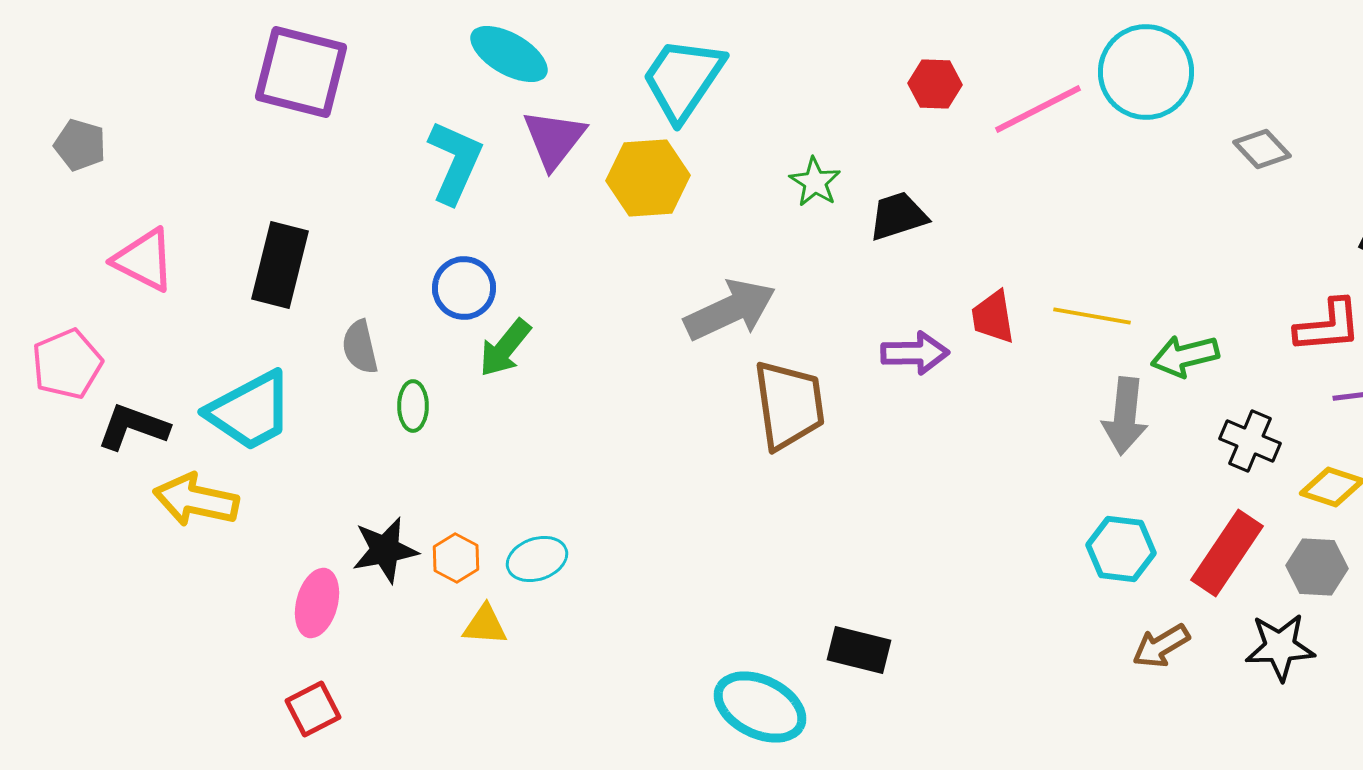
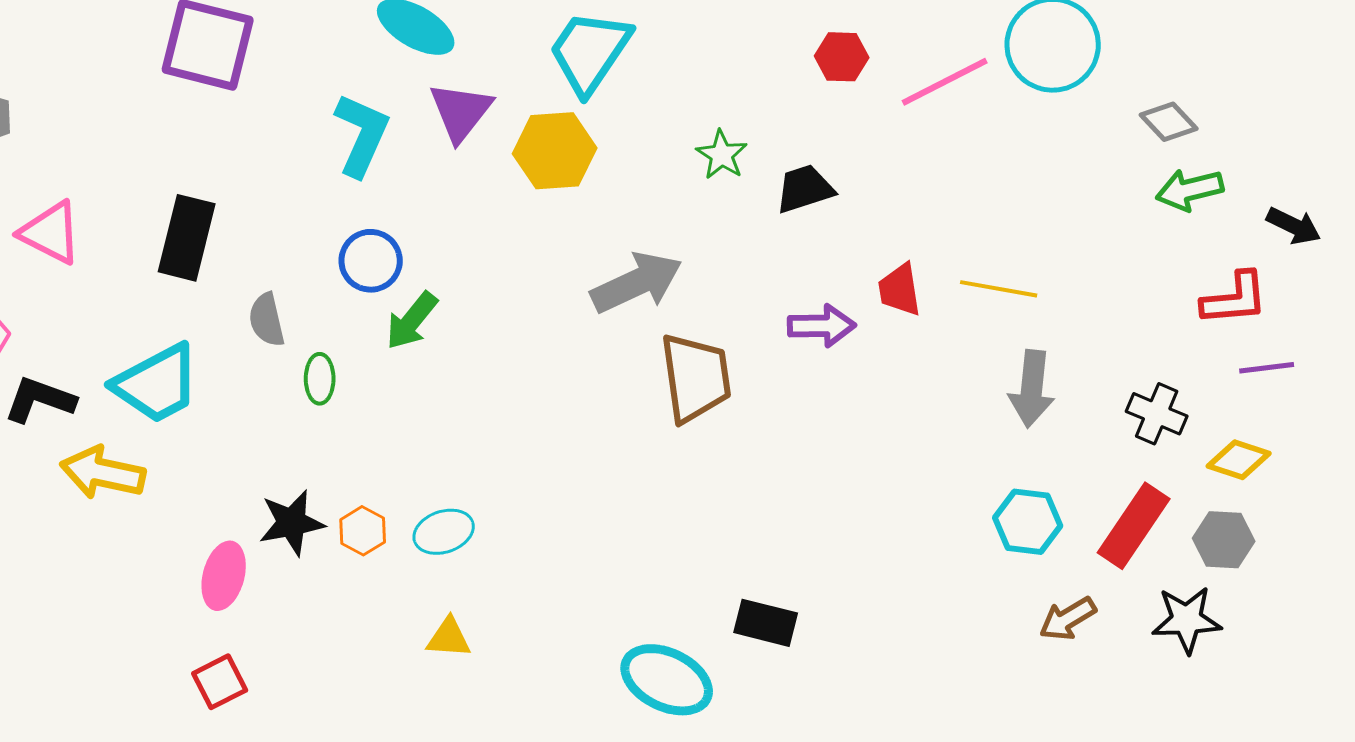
green arrow: (1185, 356) -> (1190, 190), moved
yellow triangle: (485, 625) -> (449, 638), moved

